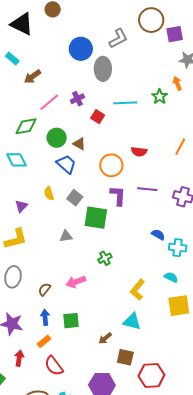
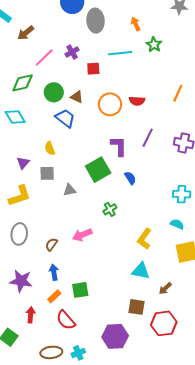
orange arrow: (177, 83) -> (136, 24), moved
red square: (98, 117) -> (93, 69), turned -32
orange circle: (111, 165) -> (110, 104), moved
purple line: (147, 189) -> (148, 138), turned -66
gray square: (75, 198) -> (47, 173), moved, turned -35
green square: (96, 218) -> (98, 170), turned -35
blue semicircle: (158, 235) -> (130, 178), moved, turned 32
green square: (71, 321) -> (80, 290), moved
brown arrow: (105, 338) -> (165, 288), moved

